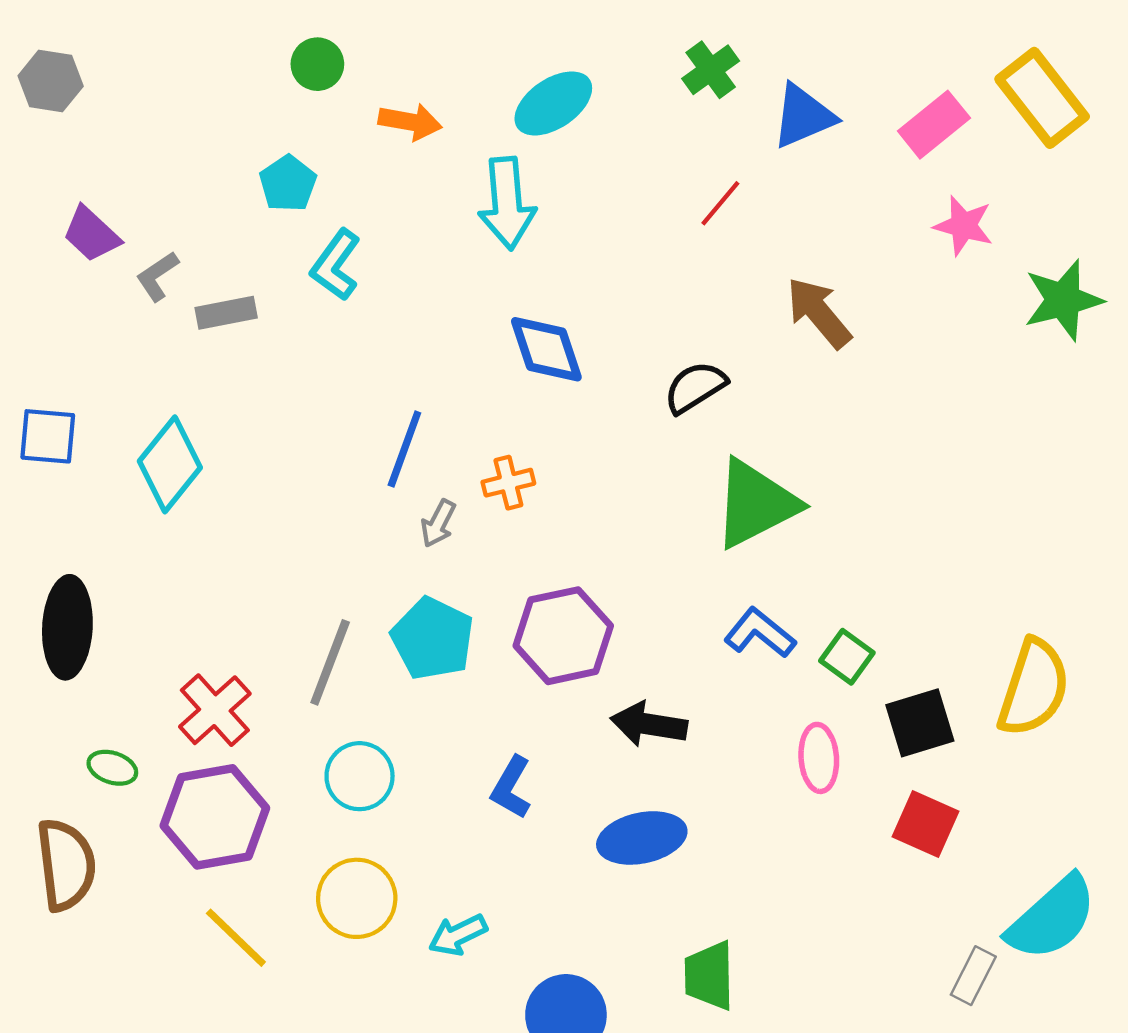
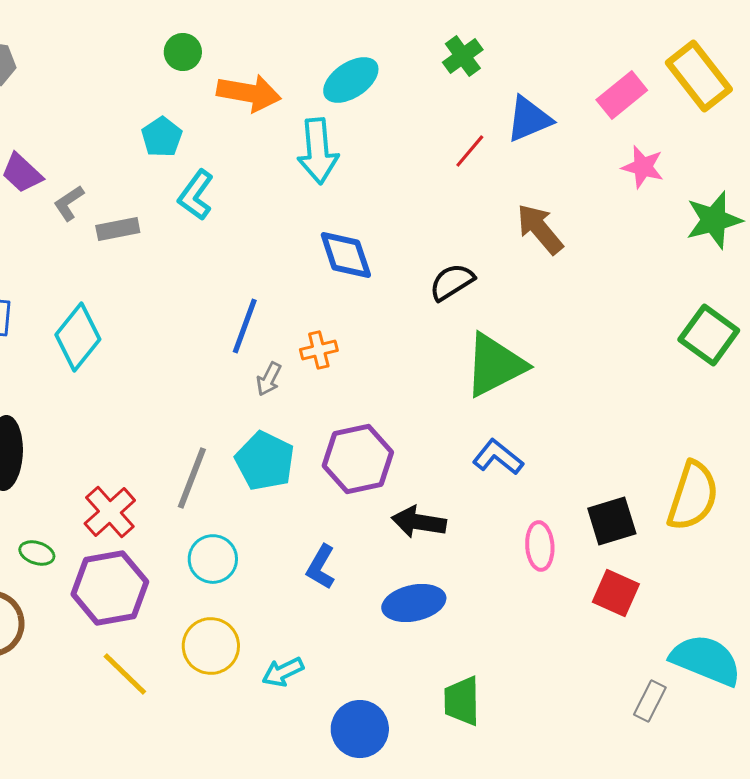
blue triangle: (803, 116) -> (529, 119), moved
orange arrow: (410, 122) -> (249, 93), size x1.4
green square: (847, 657) -> (709, 335), moved, size x1.5
cyan semicircle: (1052, 918) -> (706, 660), turned -116

